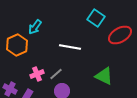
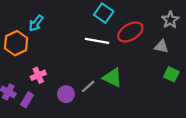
white line: (70, 47) -> (97, 41), moved
gray line: (56, 74) -> (88, 86), moved

